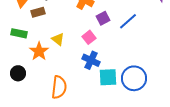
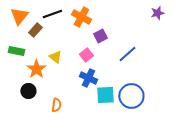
brown rectangle: (38, 12) -> (35, 30), turned -32
blue line: (128, 21) -> (127, 54), moved
black circle: (18, 73) -> (28, 91), moved
orange semicircle: (59, 87) -> (56, 105), size x0.6

